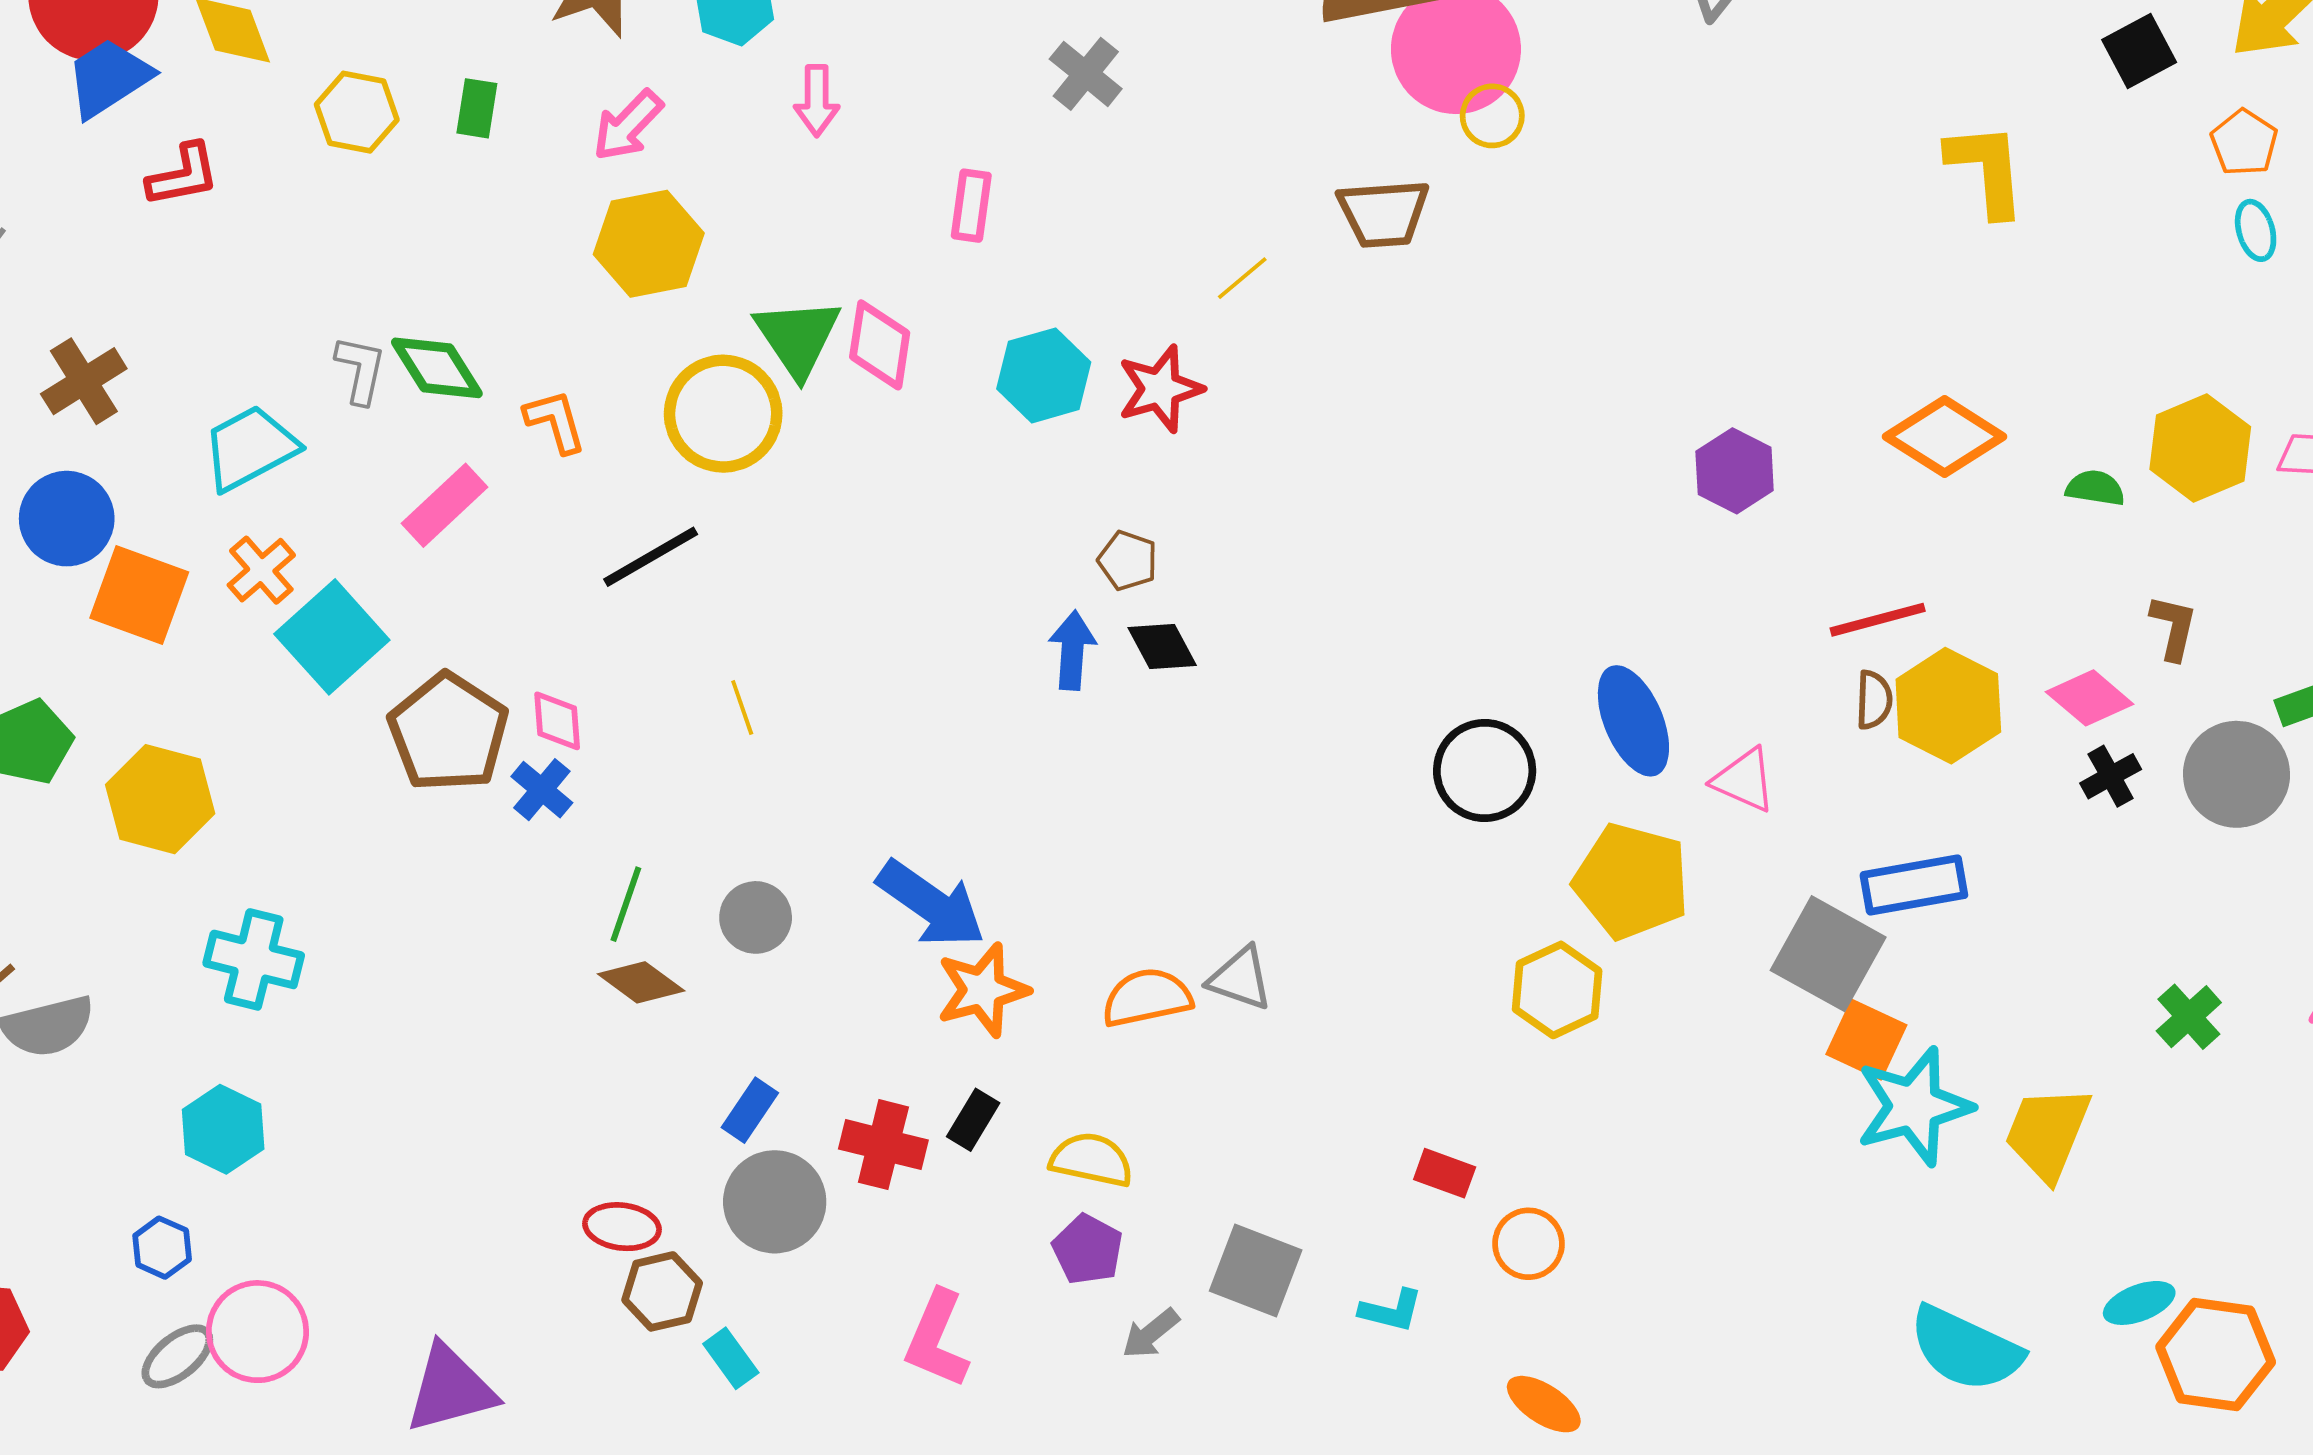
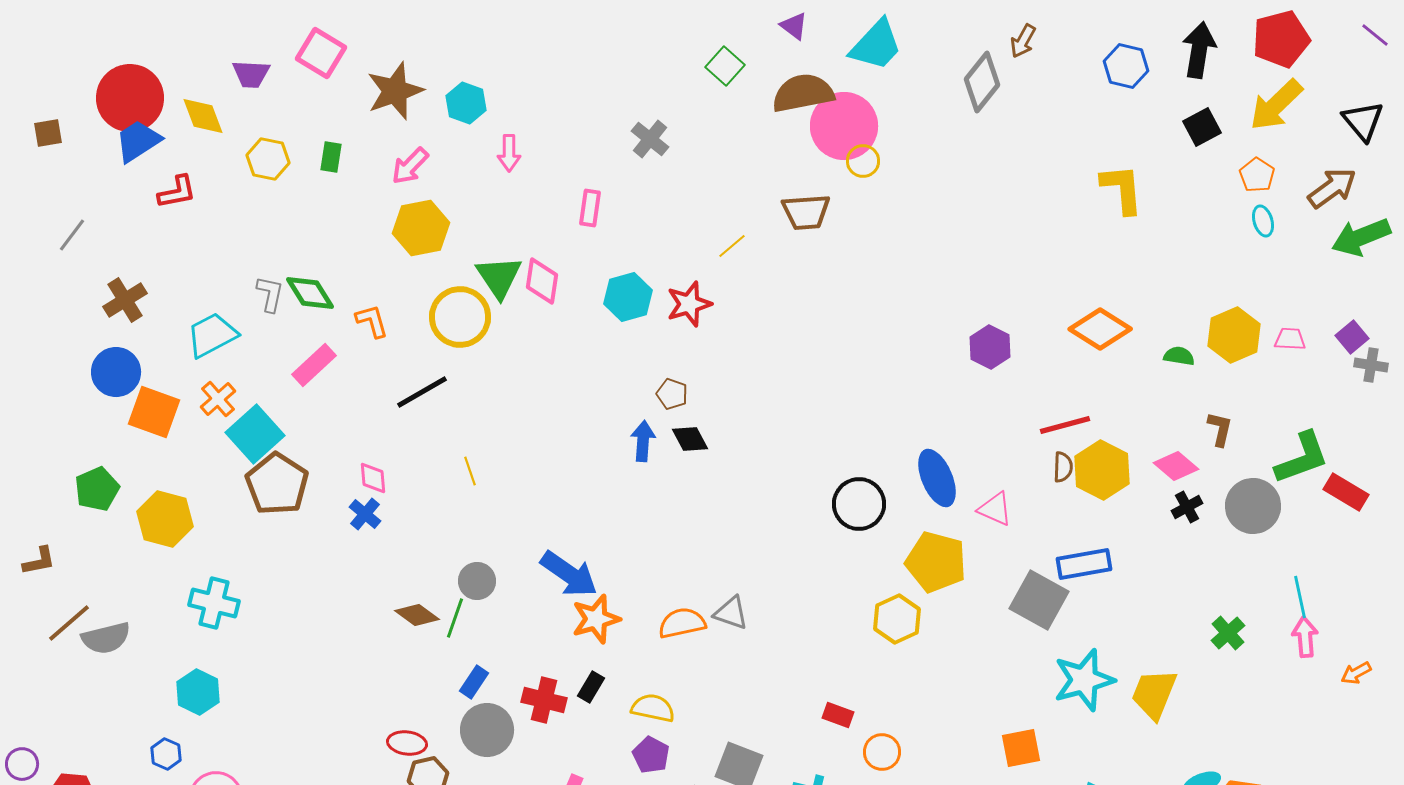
brown pentagon: (448, 732) -> (277, 484), moved
green line: (626, 904) -> (455, 618), moved
orange square: (1866, 1040) -> (1021, 748), moved, turned -36

